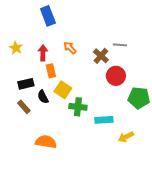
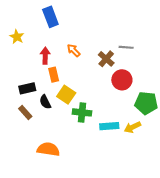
yellow star: (16, 48) -> (17, 37), moved
yellow arrow: (126, 137) -> (132, 127), moved

